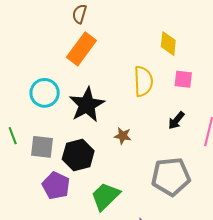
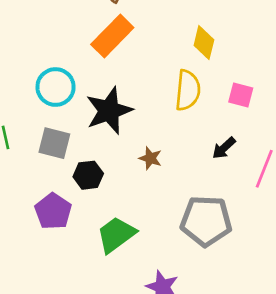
yellow diamond: (168, 44) -> (204, 43), moved
gray square: (42, 147) -> (54, 143), moved
black hexagon: (78, 155) -> (88, 175), size x0.7

